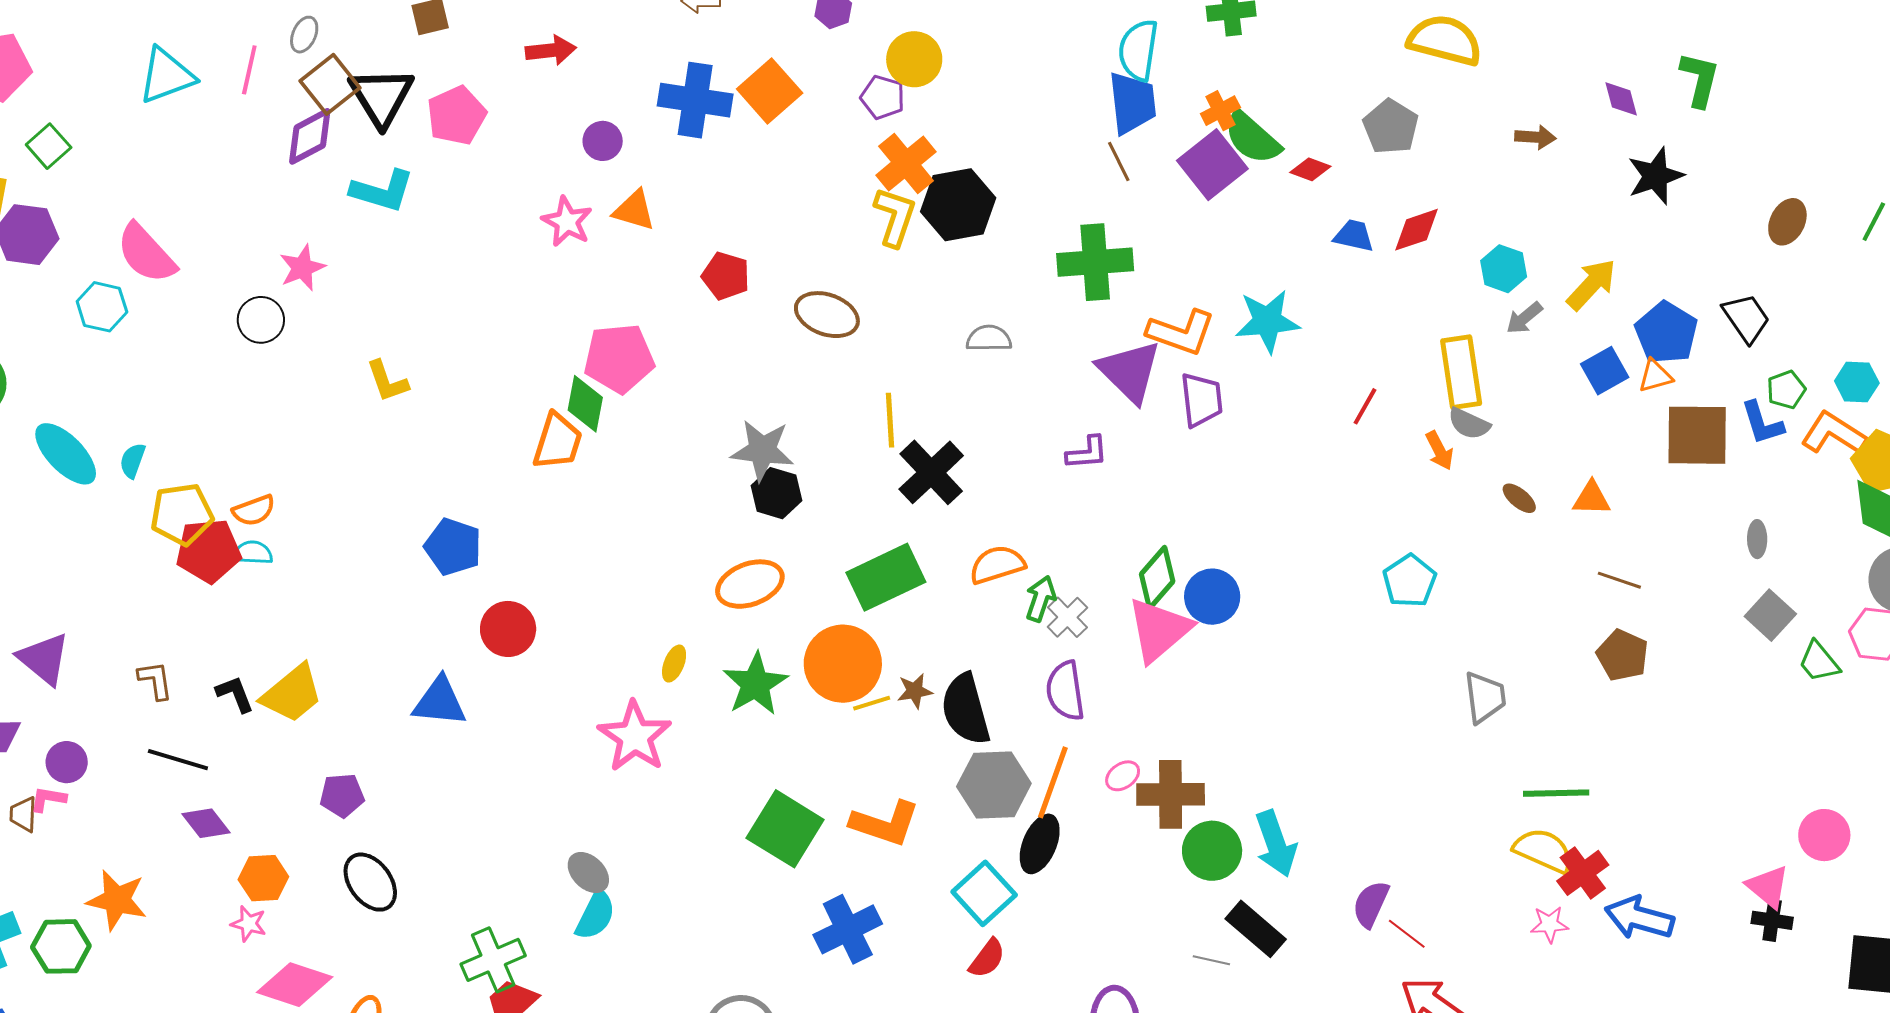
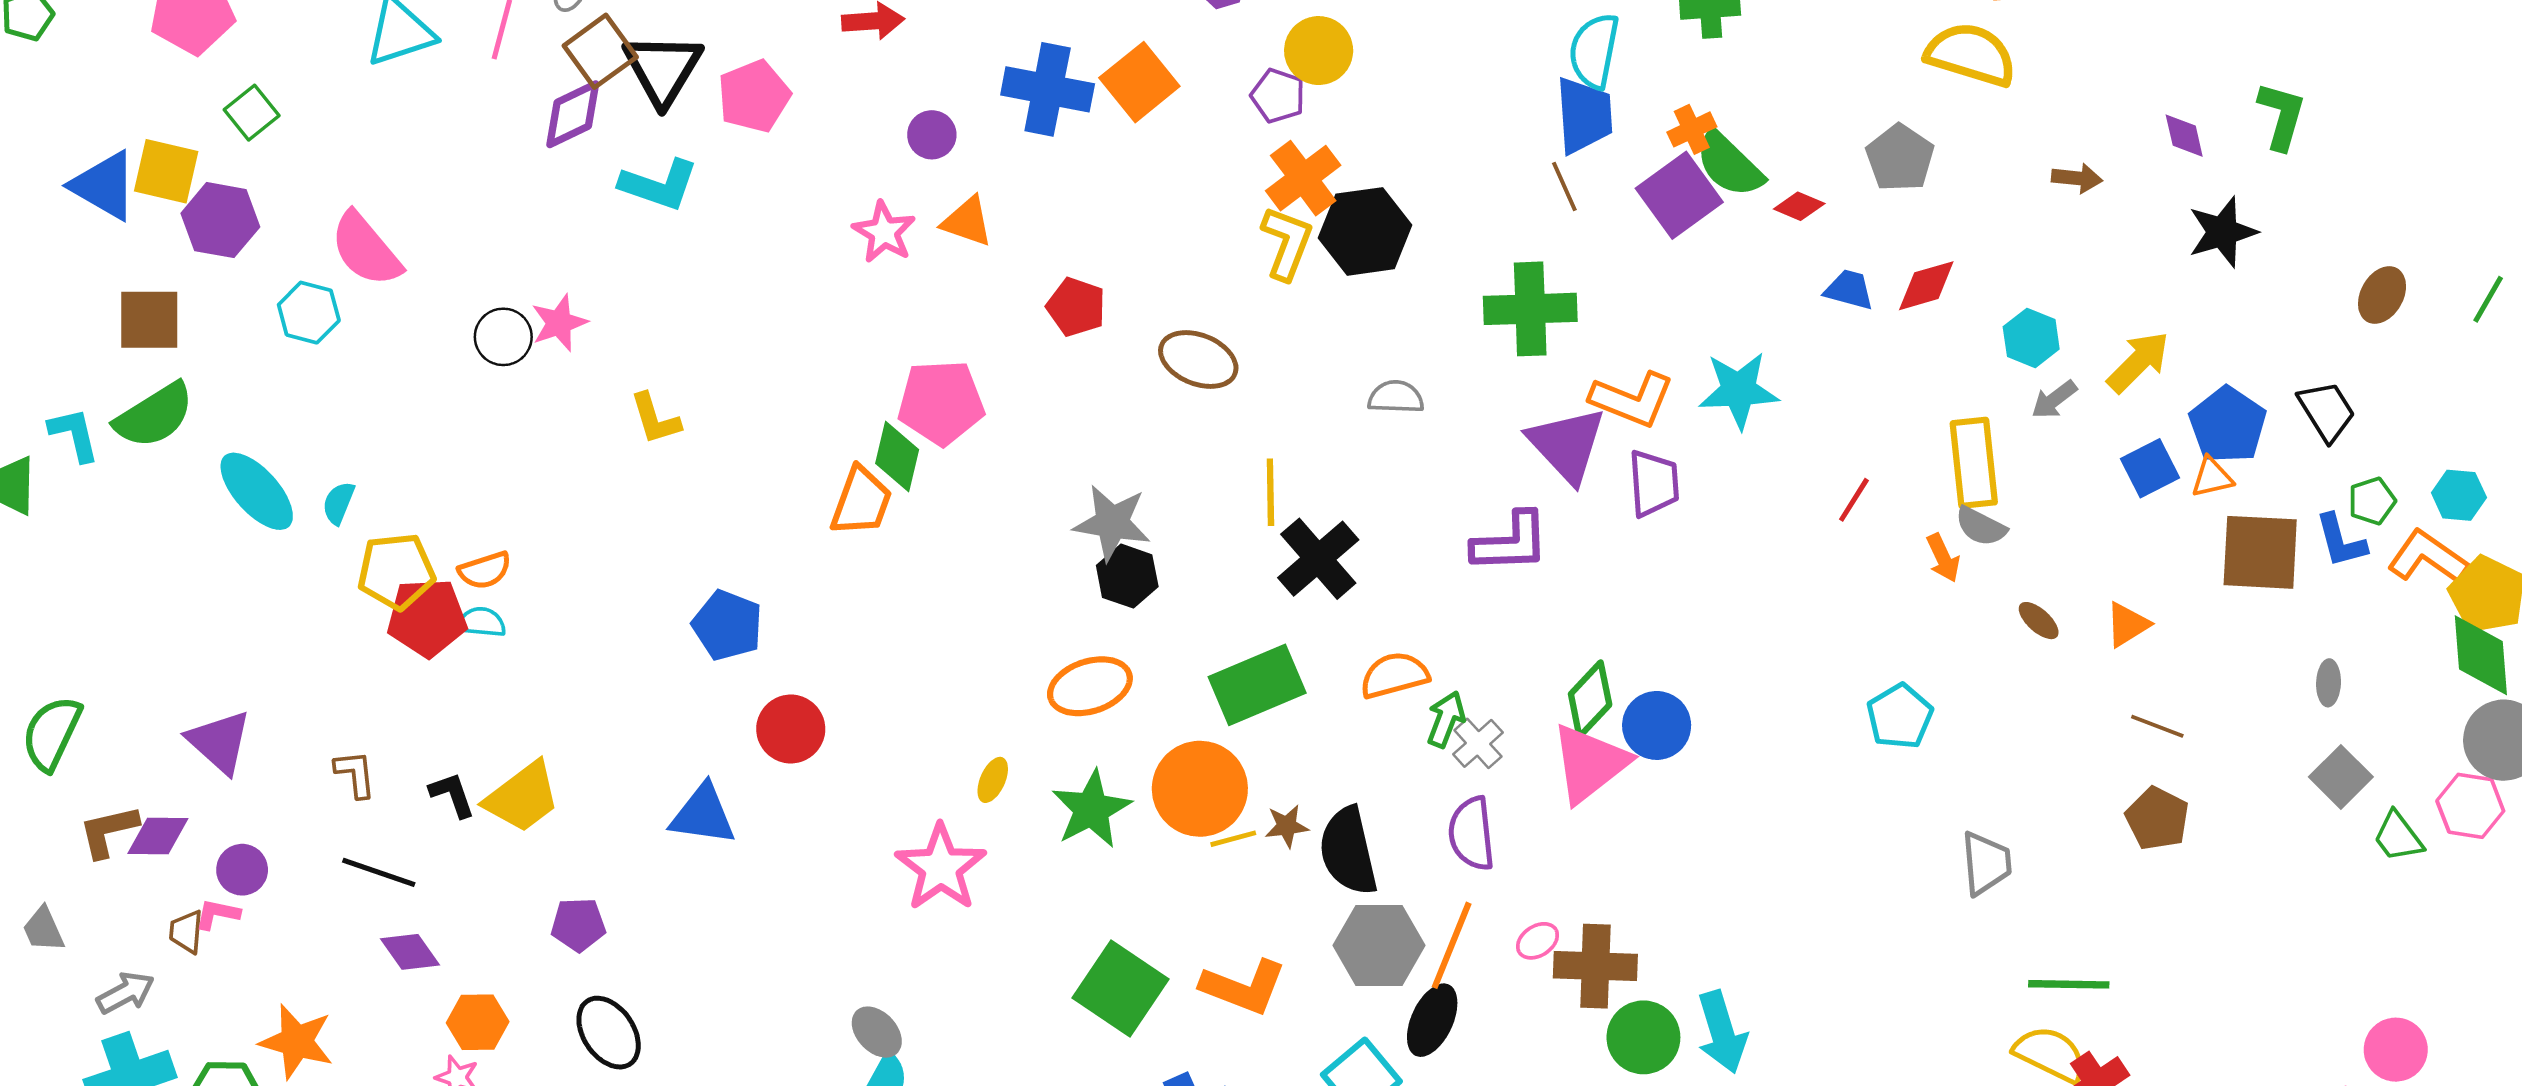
pink star: (302, 268) -> (559, 323), moved
purple L-shape: (1087, 453) -> (1510, 542), size x1.5
orange triangle: (1592, 498) -> (2127, 624), turned -36

